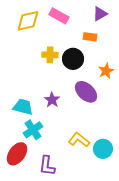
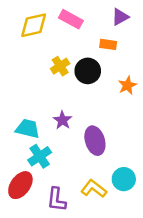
yellow cross: (50, 55) -> (60, 66), turned -35
purple ellipse: (86, 92) -> (95, 141), moved, turned 30
yellow L-shape: (79, 140) -> (94, 189), moved

